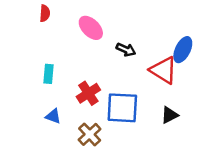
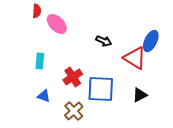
pink ellipse: (91, 28) -> (57, 24), moved

